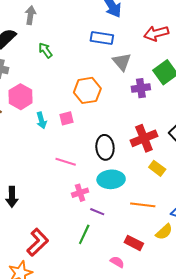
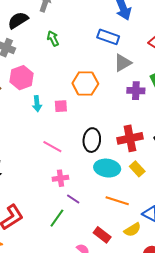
gray triangle: (122, 62) -> (123, 63), turned 30
cyan ellipse: (111, 179) -> (107, 168), moved

